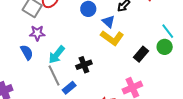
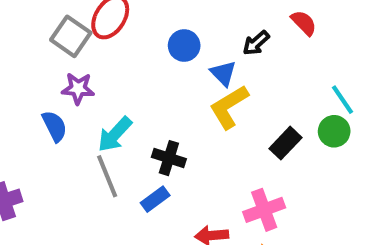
yellow L-shape: (112, 38) -> (229, 107), turned 110
black cross: (84, 65) -> (169, 158), turned 35
blue rectangle: (69, 88) -> (155, 199), moved

